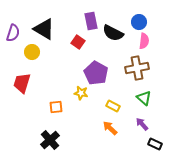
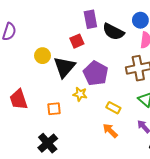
black triangle: (44, 29) -> (64, 67), moved, turned 40
red square: (78, 42) -> (77, 41), turned 32
yellow circle: (32, 52) -> (43, 56), moved
red trapezoid: (22, 83) -> (19, 99), moved, turned -35

